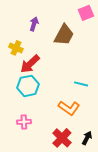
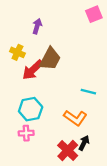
brown trapezoid: (64, 35) -> (50, 59), moved
cyan hexagon: (28, 86) -> (31, 109), moved
black arrow: (87, 138) -> (84, 143), moved

